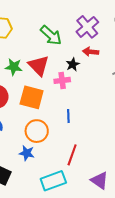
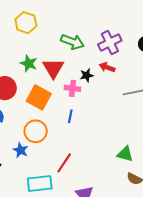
green arrow: (51, 35) -> (73, 42), turned -35
blue line: (68, 116) -> (70, 116), moved

